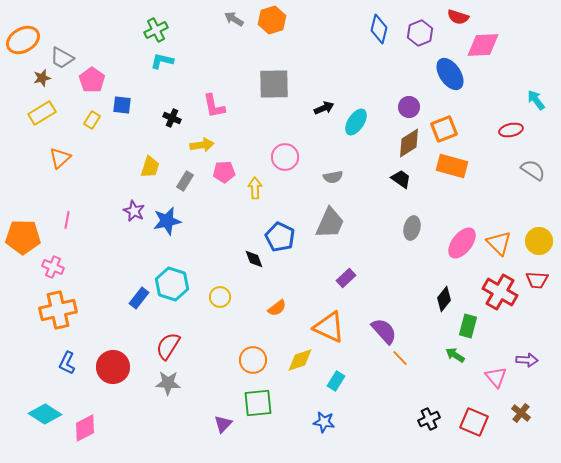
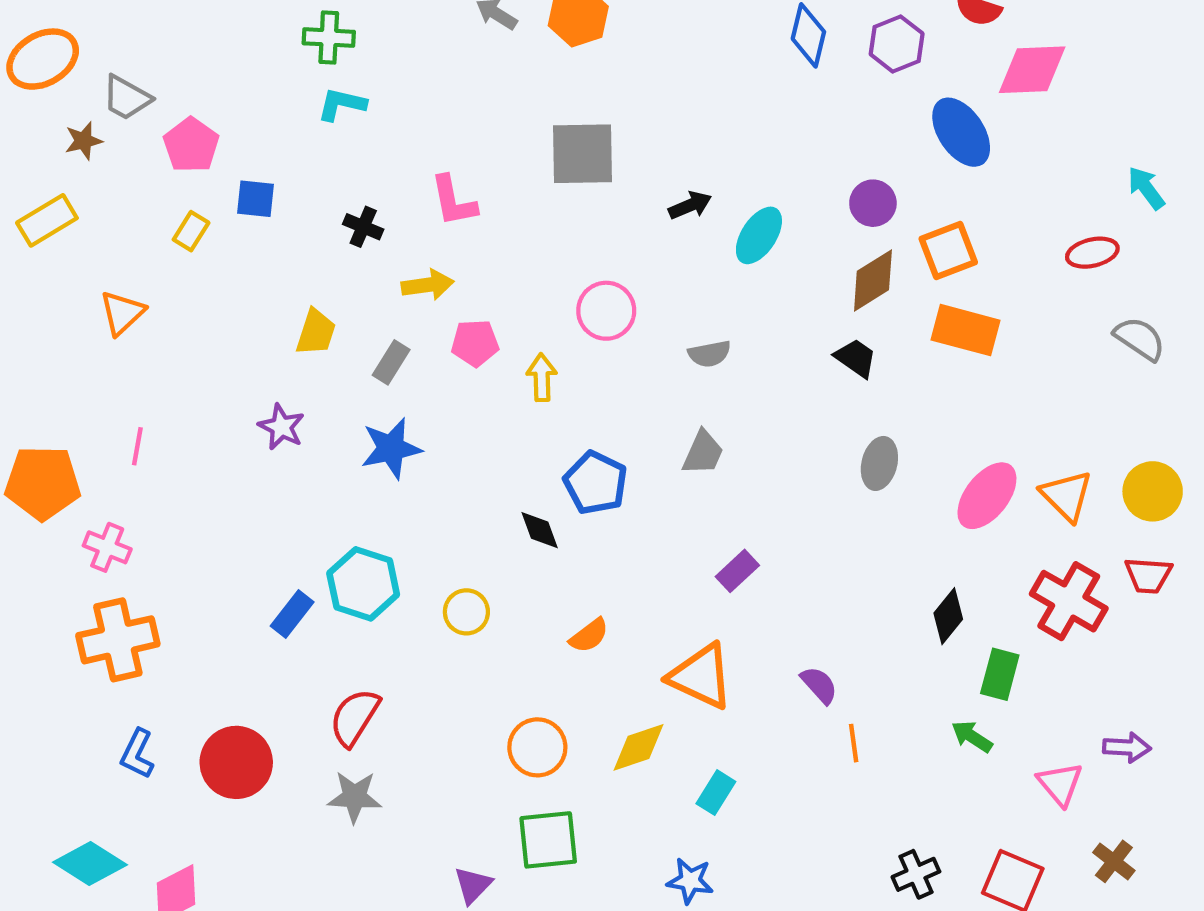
green cross: (156, 30) -> (329, 38), turned 30
yellow rectangle: (42, 113) -> (47, 220), moved
blue star: (167, 221) -> (391, 448), moved
gray trapezoid: (330, 223) -> (703, 453), size x0.7
purple semicircle: (384, 331) -> (819, 685), size x0.7
orange line: (400, 358) -> (854, 743), turned 36

